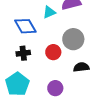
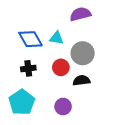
cyan triangle: (49, 12) -> (57, 38), moved, turned 32
black semicircle: (81, 67) -> (82, 80), moved

